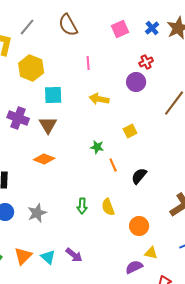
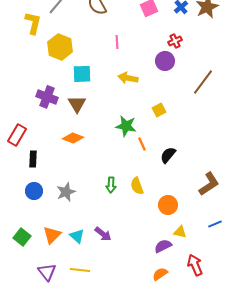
green star: (97, 147) -> (126, 126), size x1.5

